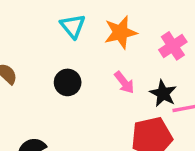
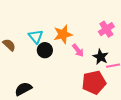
cyan triangle: (73, 26) -> (36, 37), moved
orange star: (120, 32) -> (63, 34), moved

